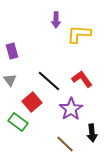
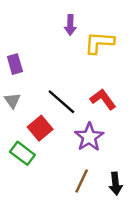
black arrow: (92, 133) -> (116, 184), moved
brown line: (65, 144) -> (82, 181), turned 72

